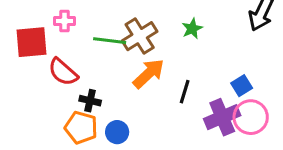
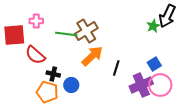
green star: (192, 29) -> (153, 26), moved
blue circle: (117, 132) -> (71, 85), moved

